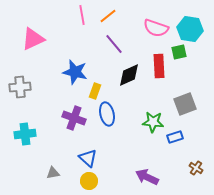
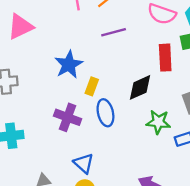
purple line: (114, 44) -> (114, 32), turned -65
blue star: (75, 72) -> (69, 65), turned 30
black diamond: (129, 75) -> (140, 87), moved

